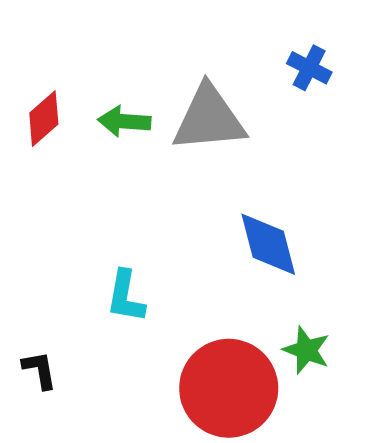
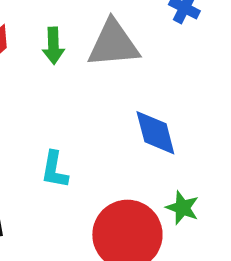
green arrow: (124, 121) -> (53, 46), turned -96

